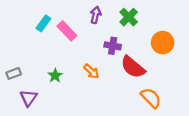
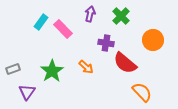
green star: (55, 76) -> (52, 71), size x1.6

